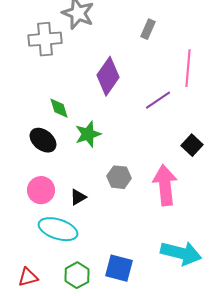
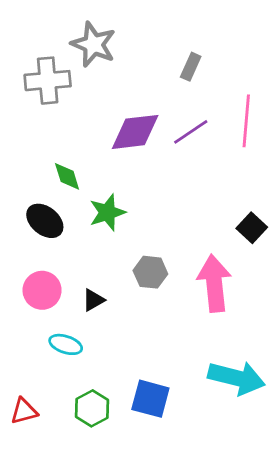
purple diamond: (108, 76) -> (135, 132), turned 48
purple line: (158, 100) -> (191, 132), moved
cyan ellipse: (58, 229) -> (66, 344), size x0.6

